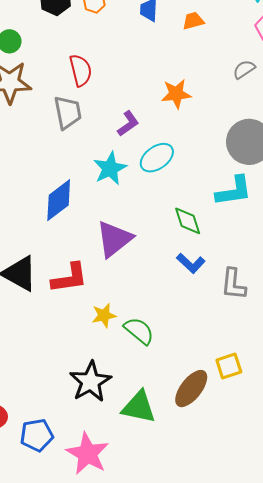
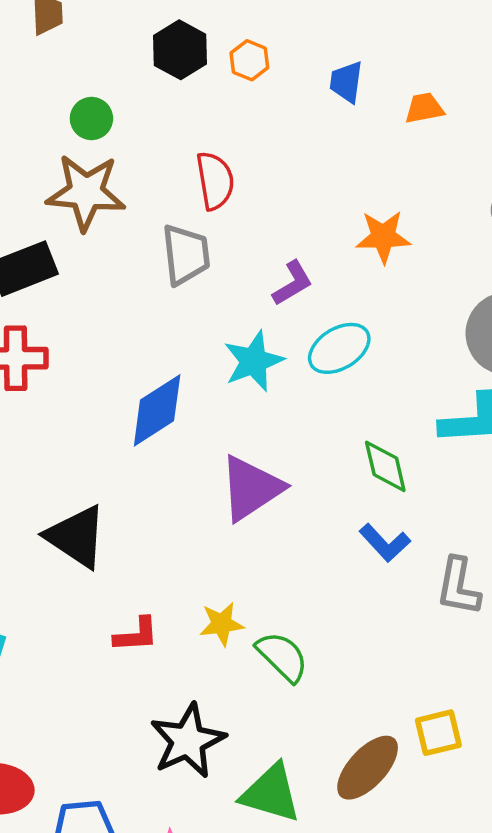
red L-shape: (69, 278) -> (136, 635), moved, size x0.7

